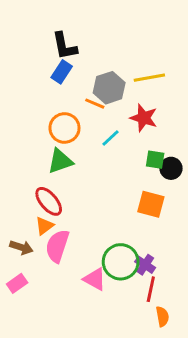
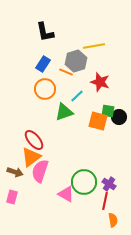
blue rectangle: (62, 72) -> (43, 64), moved
yellow line: (149, 78) -> (94, 46), moved
green triangle: (60, 161) -> (64, 112), moved
orange square: (151, 204) -> (98, 121), moved
orange triangle: (44, 226) -> (31, 157), size x1.5
purple cross: (145, 265) -> (109, 184), moved
pink rectangle: (17, 283) -> (12, 197), turned -40

